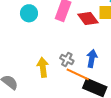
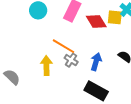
orange line: (78, 74) -> (64, 46), moved

